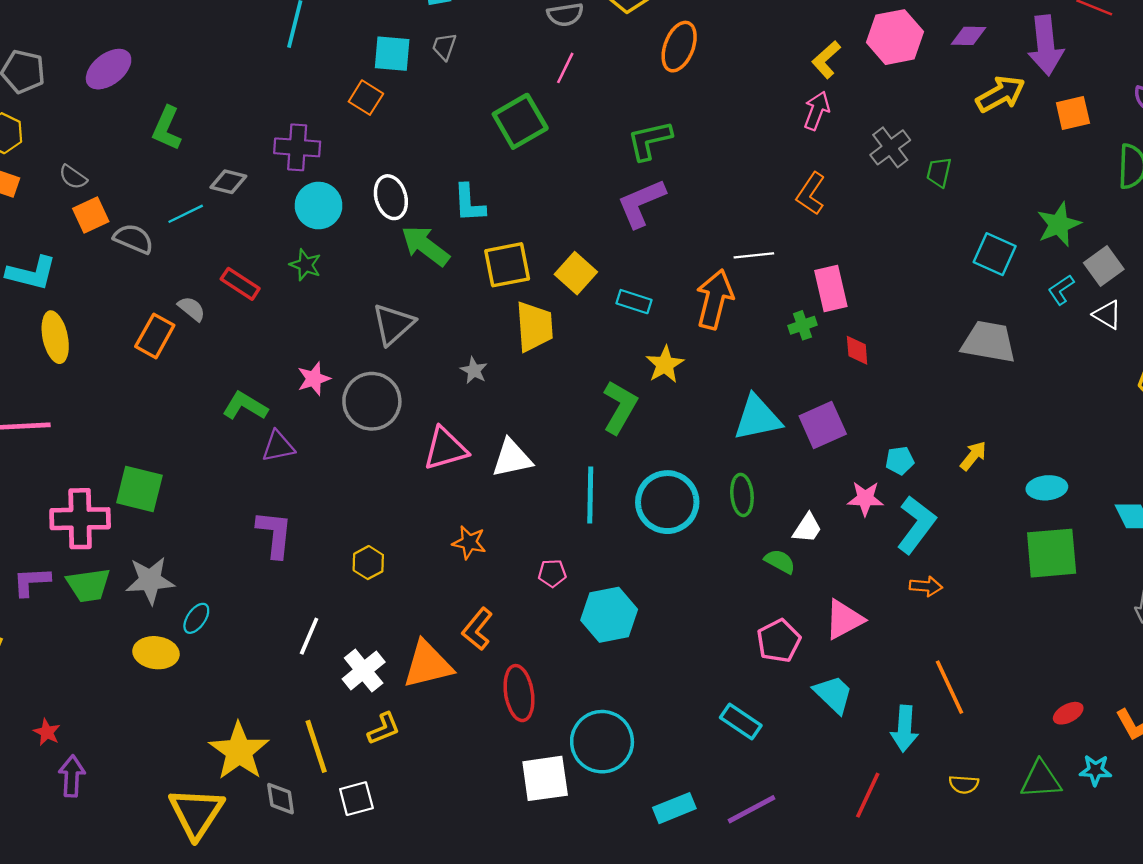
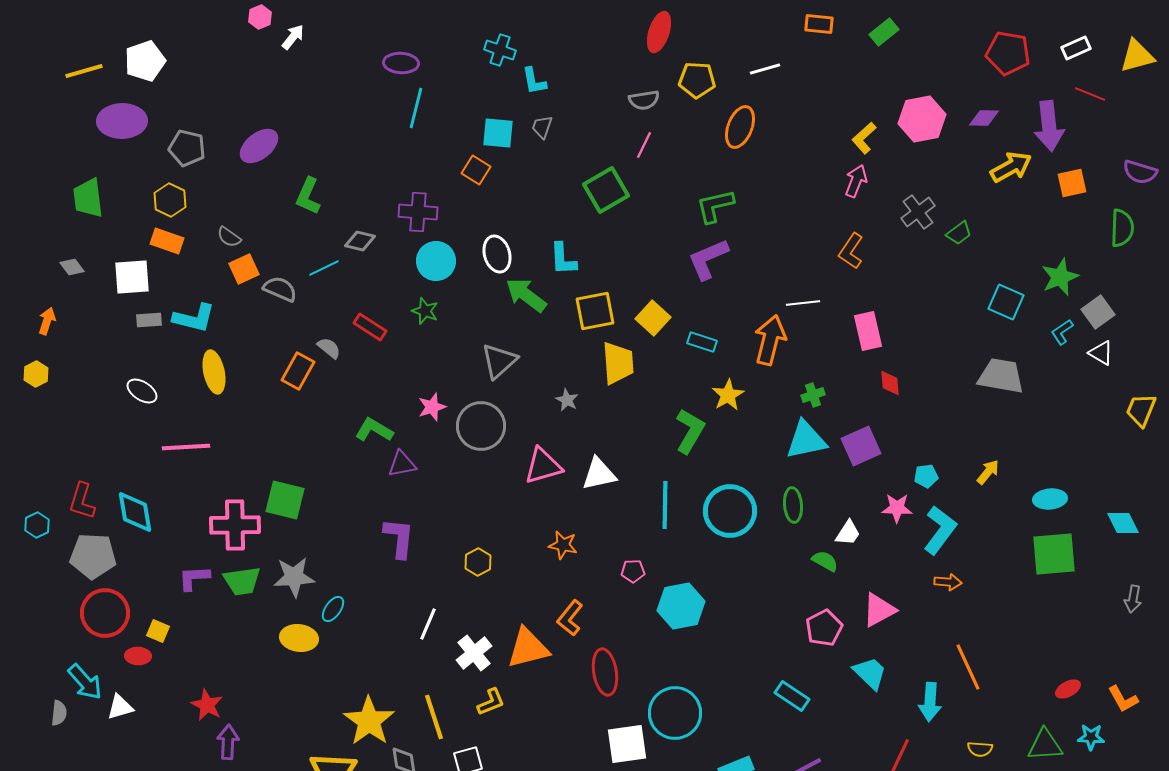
green trapezoid: (939, 172) -> (959, 233), turned -140
green cross: (802, 325) -> (813, 395), moved
red star: (47, 732) -> (207, 705), size x1.4

